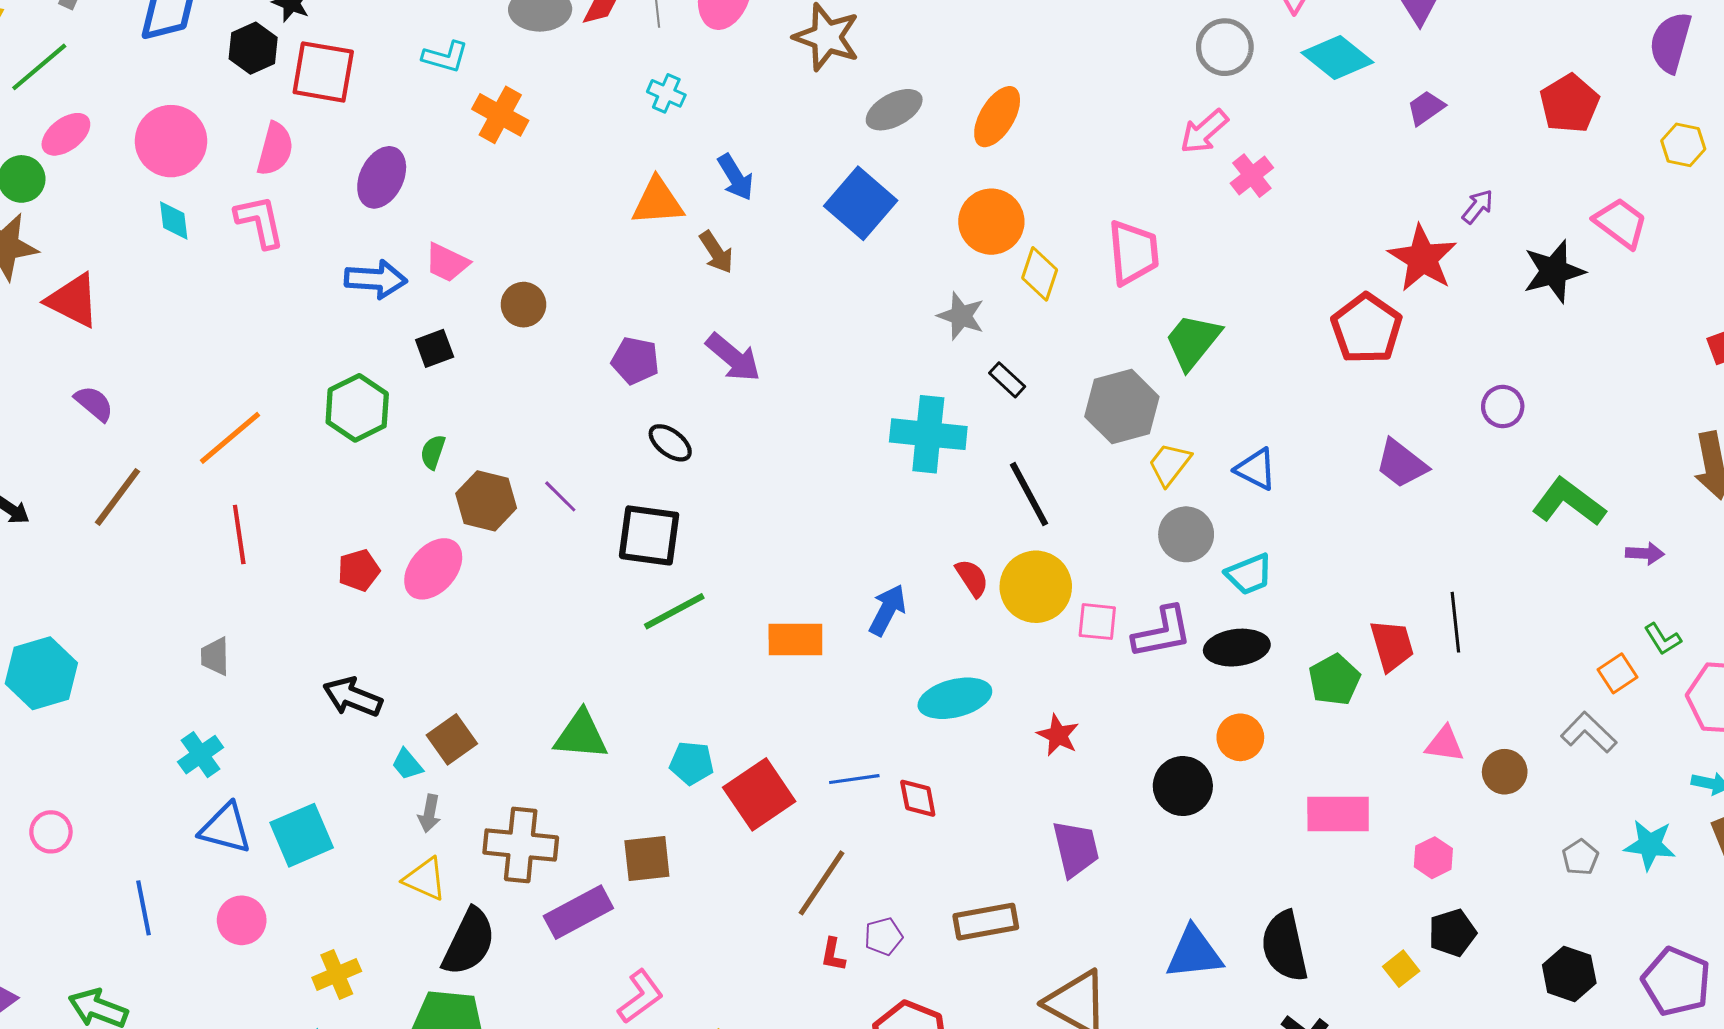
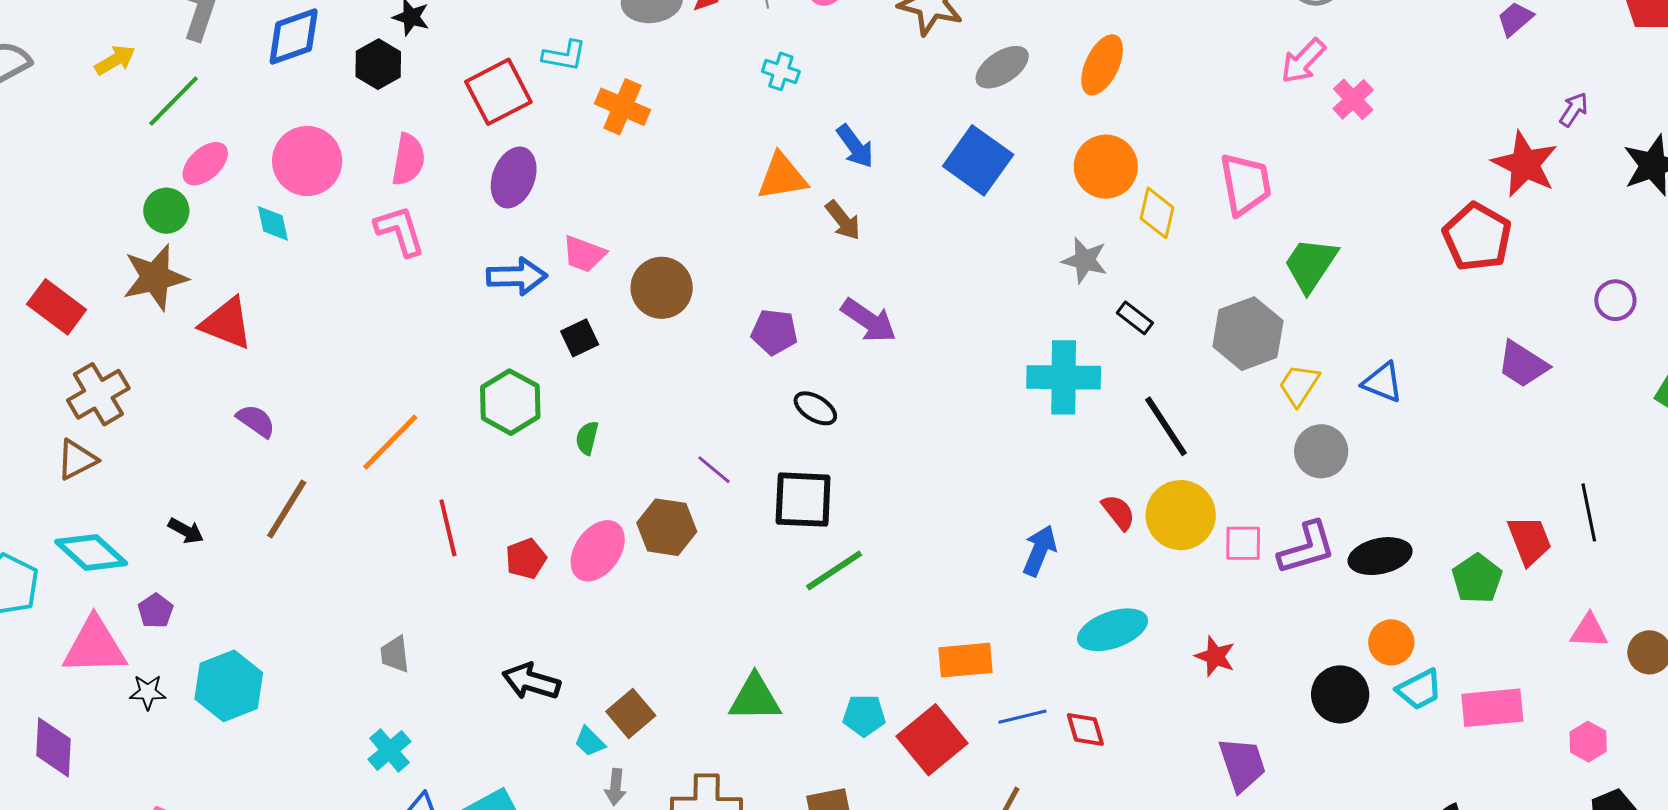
red square: (323, 72) -> (498, 92), moved, turned -32
cyan diamond: (174, 221) -> (273, 223), moved
brown circle: (523, 305) -> (662, 288), size x1.4
brown hexagon: (486, 501) -> (667, 527), moved
red line: (239, 535) -> (448, 528), moved
cyan trapezoid: (1249, 574) -> (1419, 689), moved
orange rectangle: (795, 640) -> (965, 660), moved

